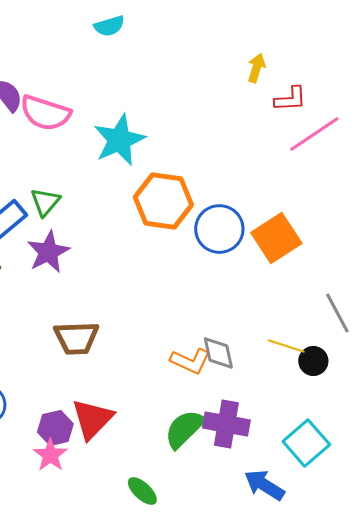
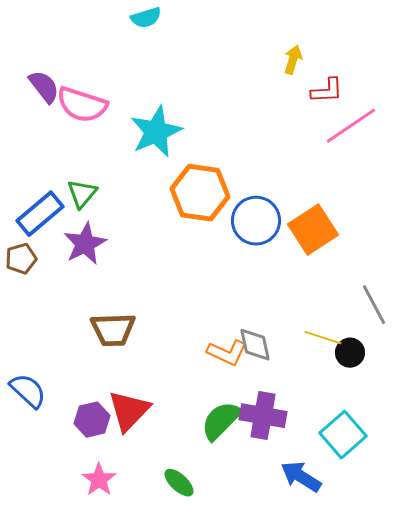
pink star: (50, 455) -> (99, 480), moved

